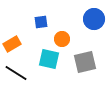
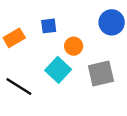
orange rectangle: (12, 44) -> (14, 38), moved
cyan square: (49, 59) -> (58, 70), turned 30

